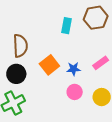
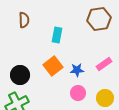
cyan rectangle: (67, 26) -> (57, 35), moved
brown semicircle: (20, 46) -> (24, 20), moved, size x0.7

